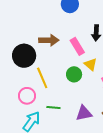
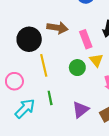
pink circle: (27, 96) -> (14, 81), moved
green line: (53, 107) -> (50, 98), turned 64
purple triangle: (84, 113) -> (80, 110), turned -36

